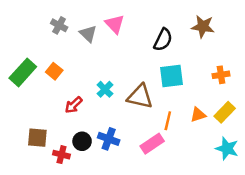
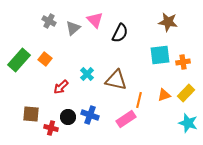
gray triangle: (88, 34) -> (73, 28), turned 35
black semicircle: (163, 40) -> (120, 33), moved
cyan square: (171, 76) -> (160, 55), moved

